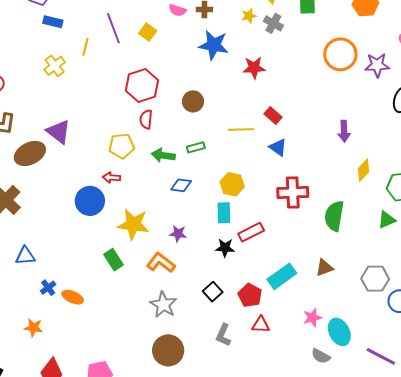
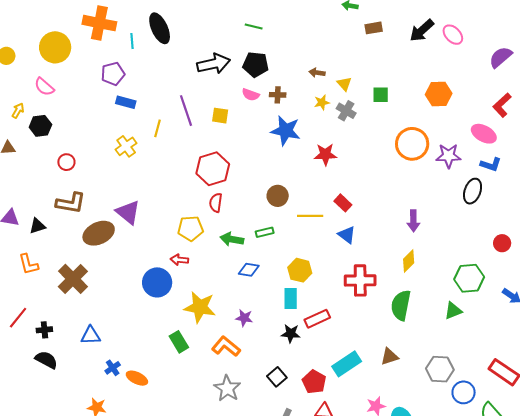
yellow square: (148, 32) -> (220, 116), turned -30
brown circle: (193, 101) -> (278, 196), moved
yellow diamond: (364, 170) -> (409, 261), moved

